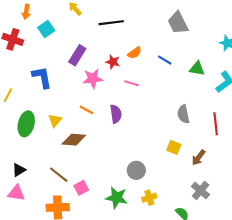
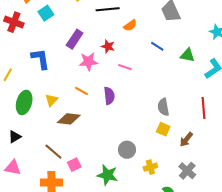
orange semicircle: (135, 53) -> (130, 25), moved
gray semicircle: (183, 114) -> (163, 107), moved
black triangle: (19, 170) -> (15, 137), moved
yellow cross: (149, 198) -> (150, 167), moved

